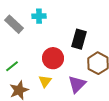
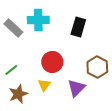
cyan cross: (39, 16) -> (38, 20), size x1.5
black rectangle: (79, 39) -> (78, 27), moved

